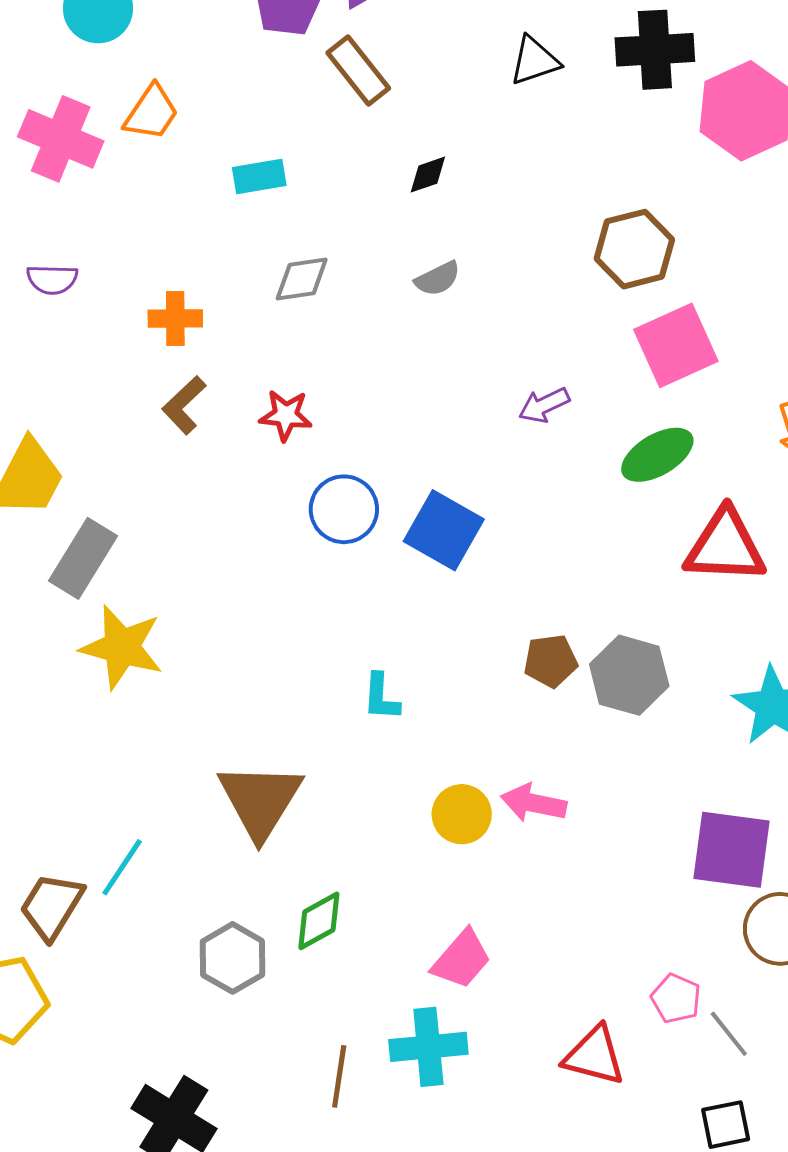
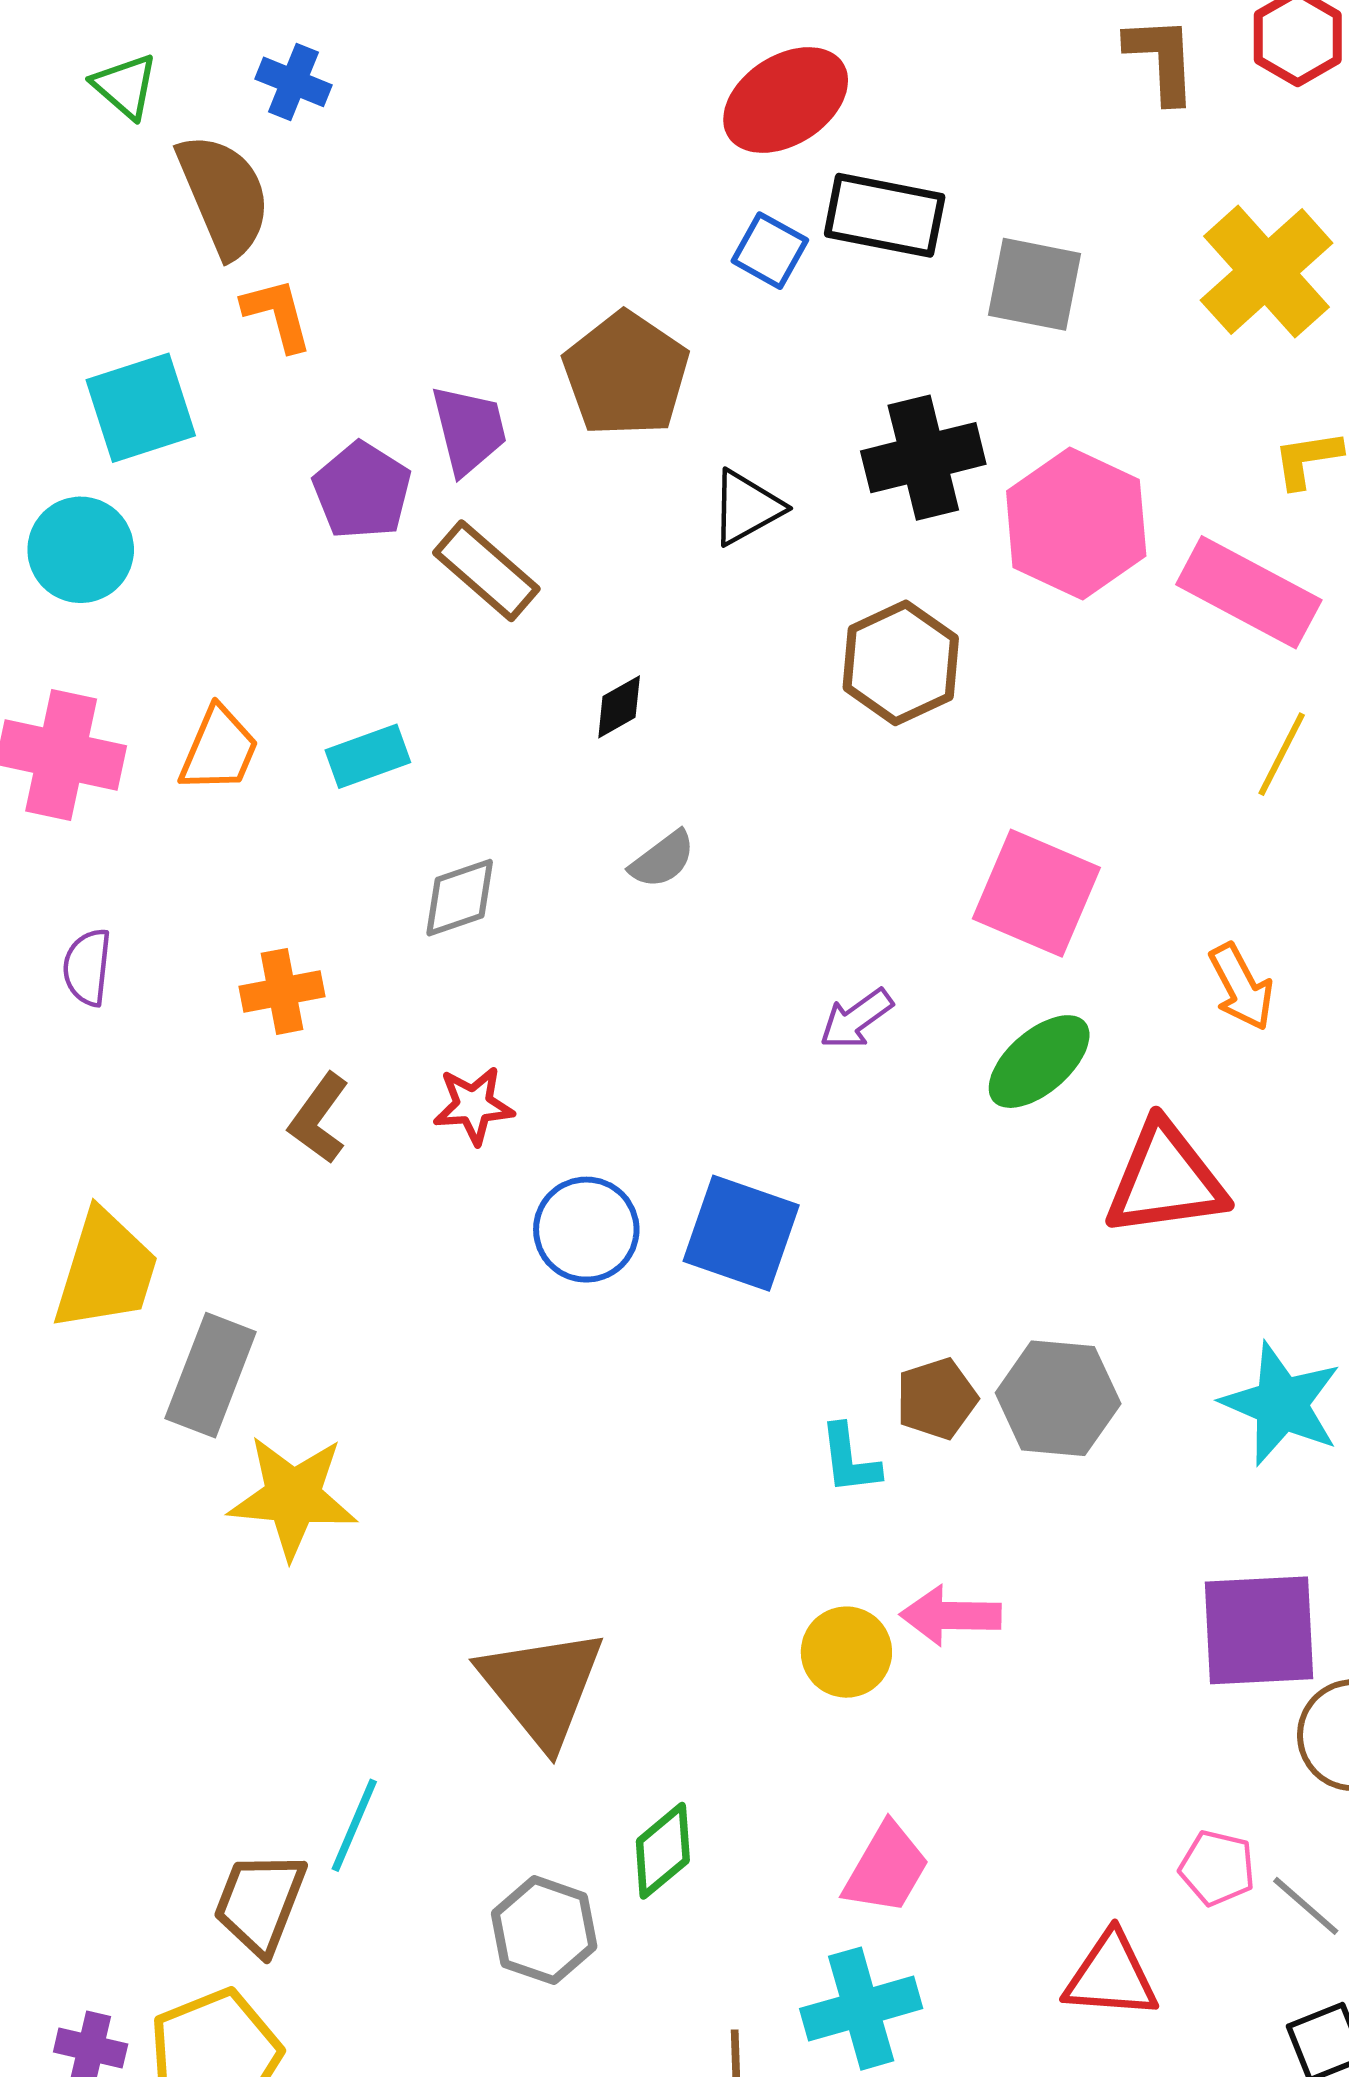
orange trapezoid: (151, 113) -> (219, 750), moved
brown hexagon: (634, 249) -> (901, 663), moved
purple semicircle: (52, 279) -> (87, 967), turned 105
pink square: (676, 345) -> (1036, 893), turned -32
cyan L-shape: (381, 697) -> (849, 1459), moved

